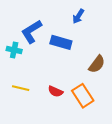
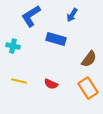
blue L-shape: (32, 32) -> (31, 16), moved
orange rectangle: (83, 96) -> (88, 88), moved

